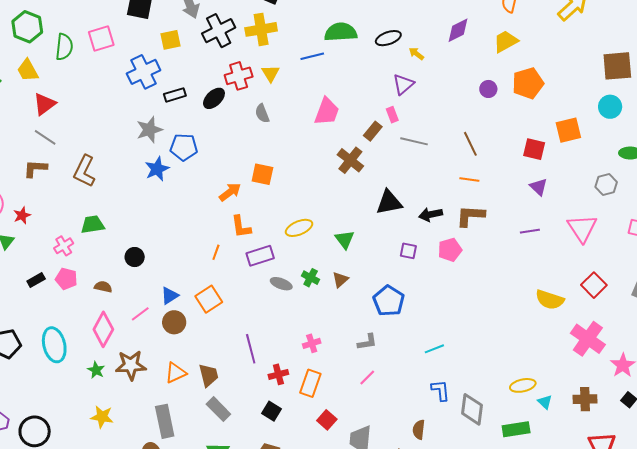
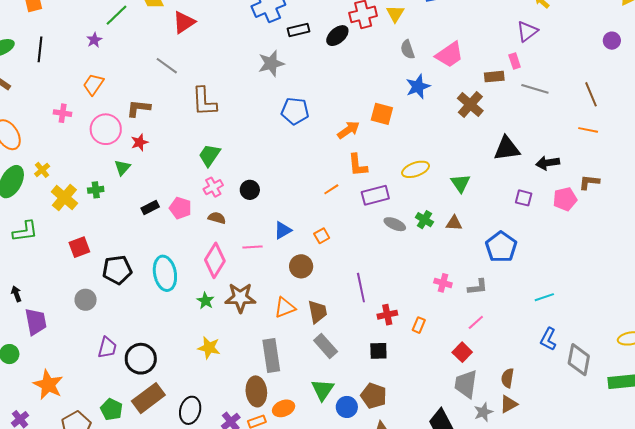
red triangle: (45, 104) -> (184, 22), moved
pink trapezoid: (327, 112) -> (449, 55), turned 32
gray semicircle: (262, 113) -> (408, 49), moved
brown rectangle: (373, 131) -> (494, 77), turned 42
blue pentagon: (184, 147) -> (295, 111), moved
brown L-shape: (35, 168) -> (139, 108), moved
blue star: (157, 169) -> (418, 87), moved
brown L-shape: (84, 171) -> (204, 102), turned -32
brown L-shape: (470, 216) -> (589, 182), moved, size x0.7
green trapezoid: (93, 225) -> (209, 155), turned -50
pink cross: (64, 246) -> (213, 187), moved
orange line: (216, 252) -> (331, 189), turned 35
brown triangle: (340, 280) -> (454, 223), turned 42
orange square: (209, 299) -> (322, 236), size x0.6
pink line: (140, 314) -> (252, 247), turned 30
brown circle: (174, 322) -> (301, 266), moved
pink cross: (312, 343) -> (443, 283), moved, turned 30
orange rectangle: (310, 383) -> (419, 325), size x0.6
blue L-shape: (440, 390) -> (548, 339), turned -150
black square: (272, 411) -> (378, 351), turned -36
red square: (327, 420) -> (462, 352), moved
brown semicircle: (419, 430) -> (508, 378), moved

